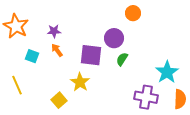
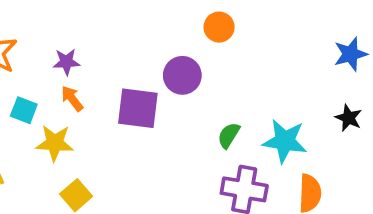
green semicircle: (122, 59) -> (229, 135), moved
cyan star: (167, 72) -> (285, 141), turned -30
yellow star: (80, 82) -> (55, 143), moved, turned -30

